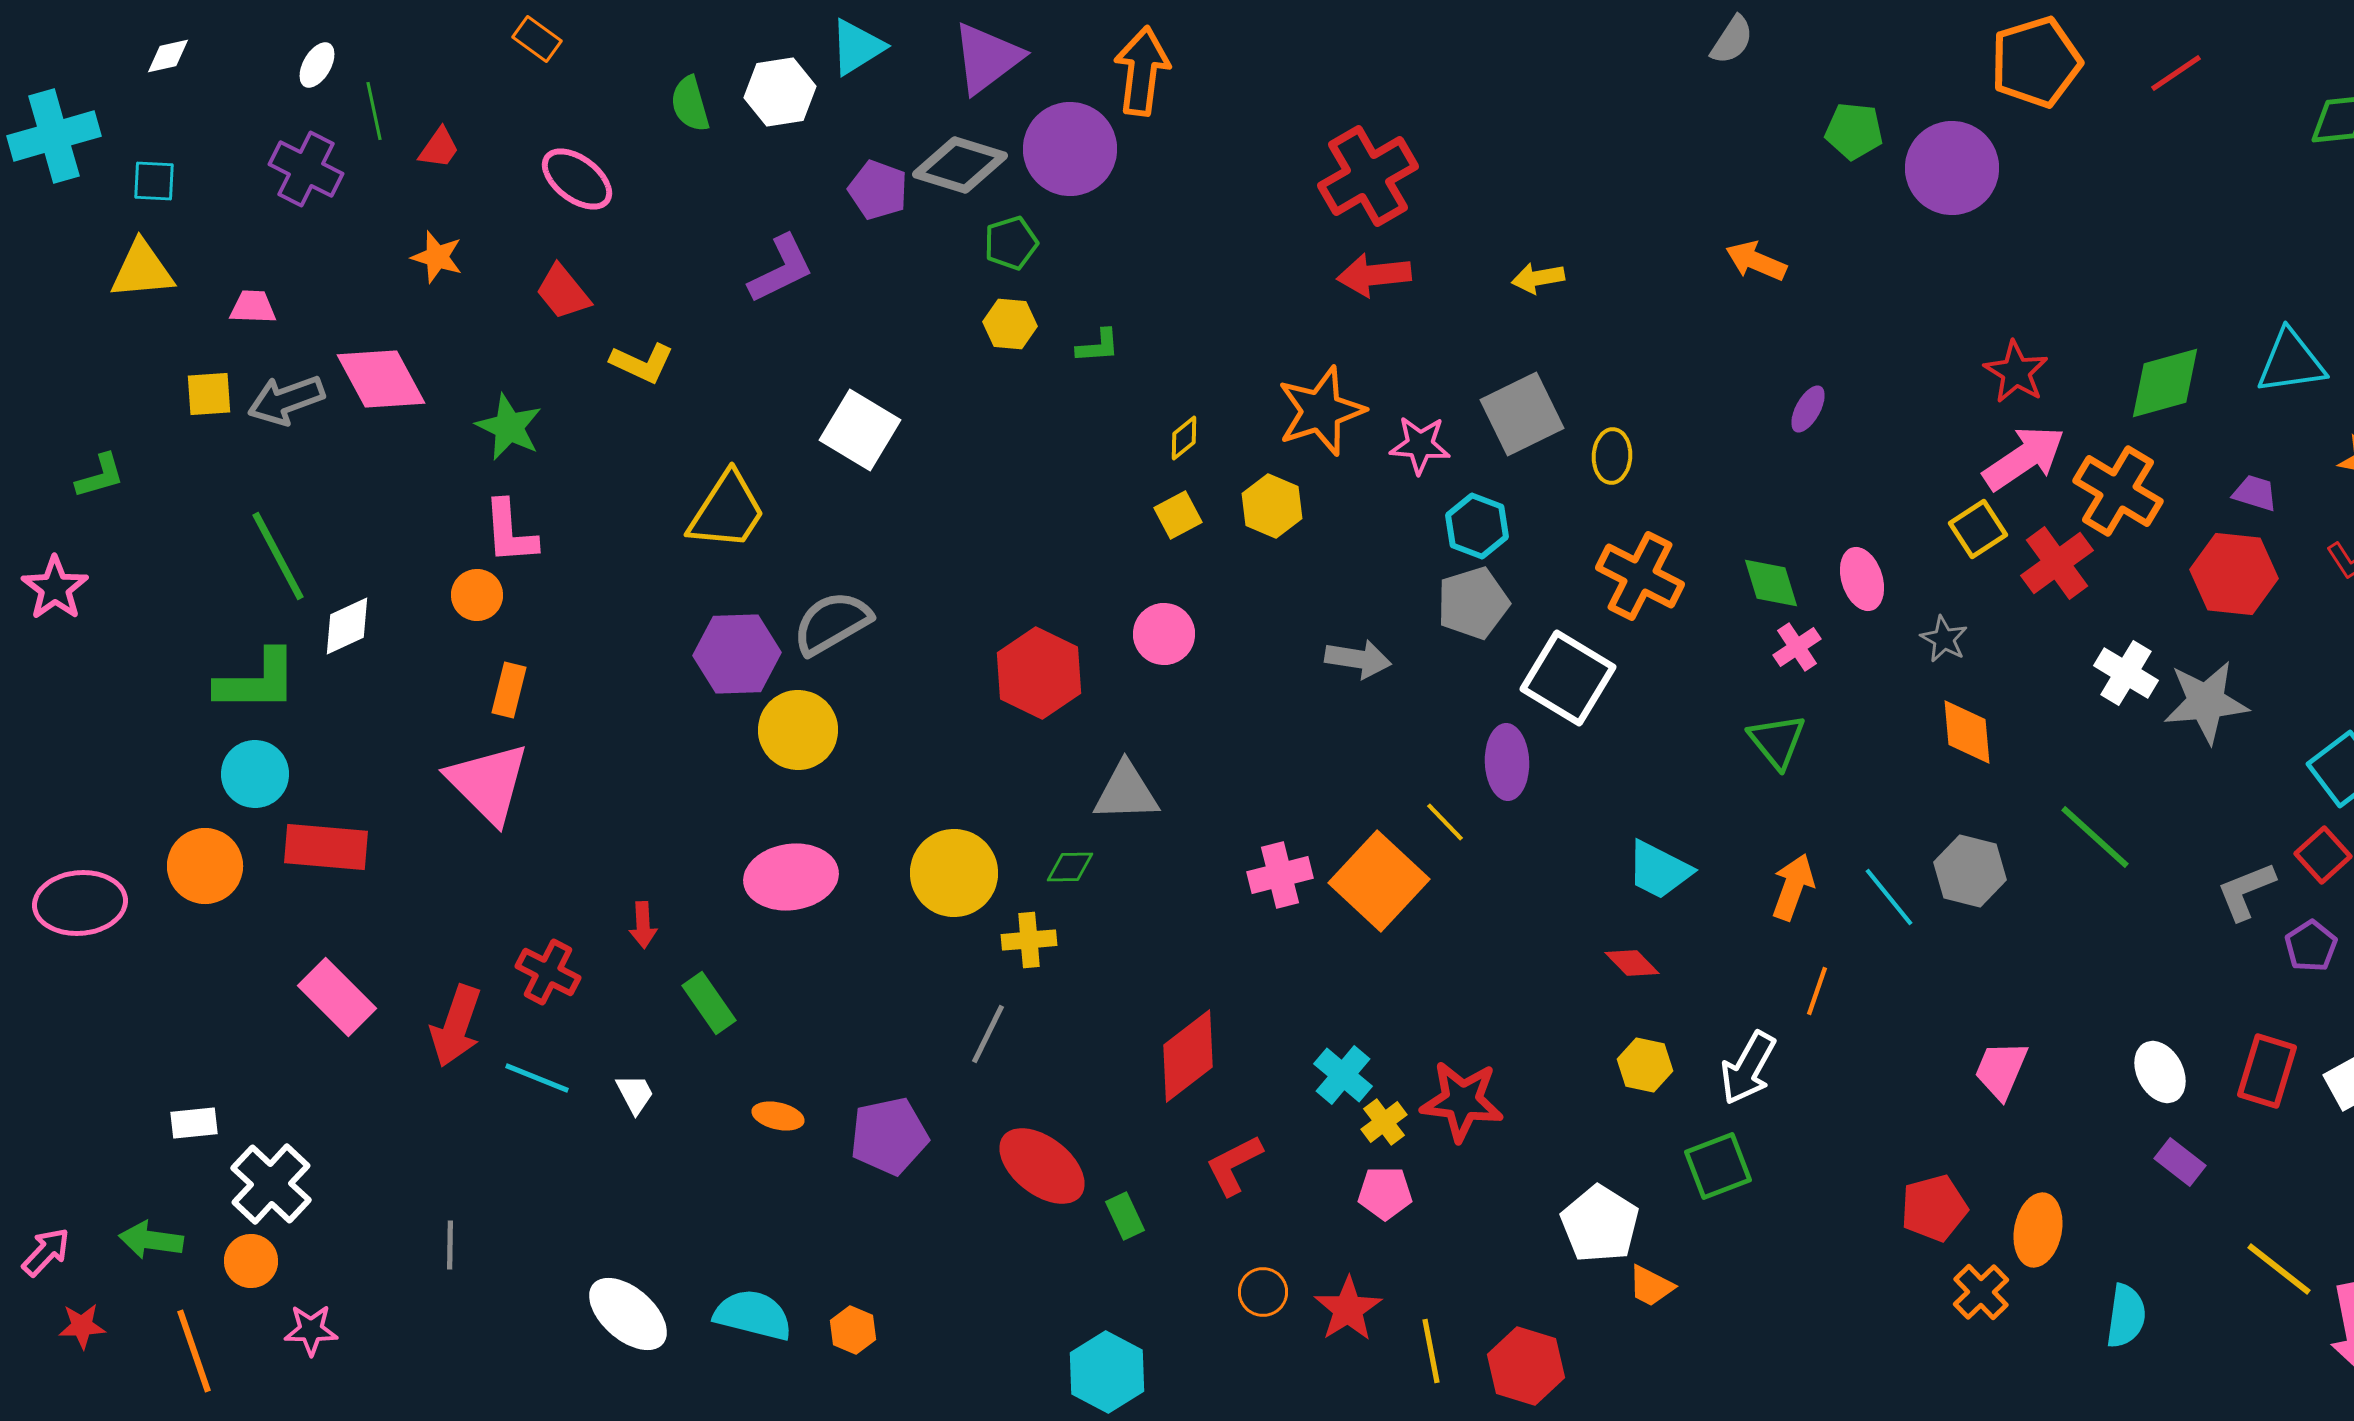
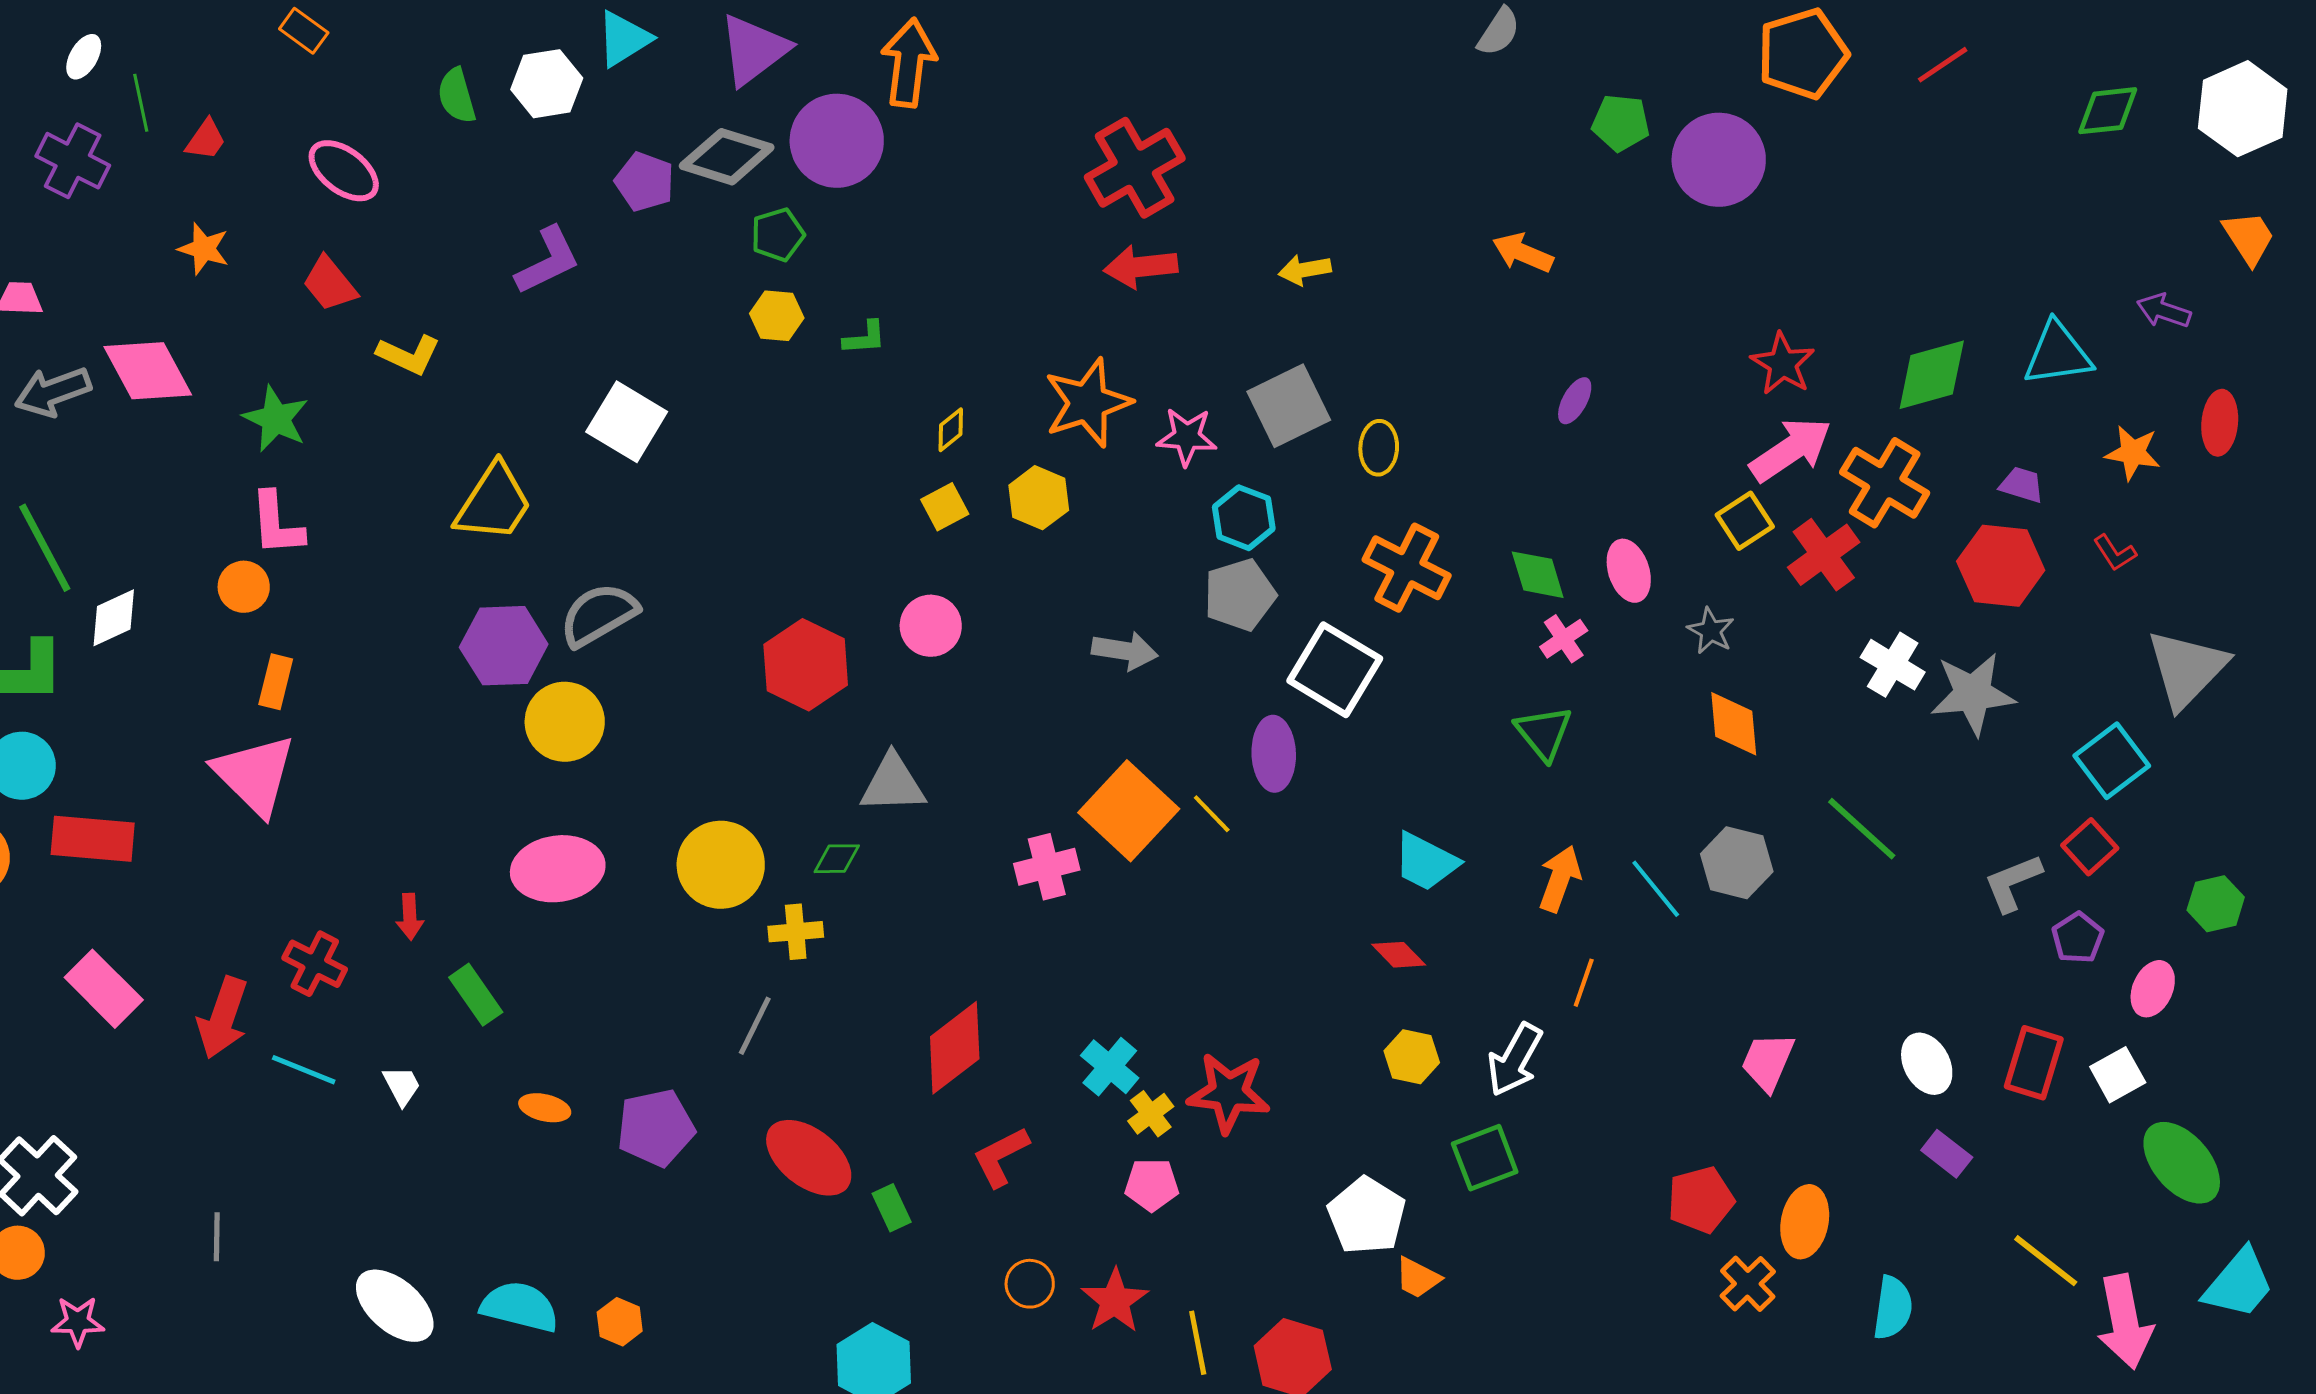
orange square: (1379, 881) -> (1129, 811), moved

